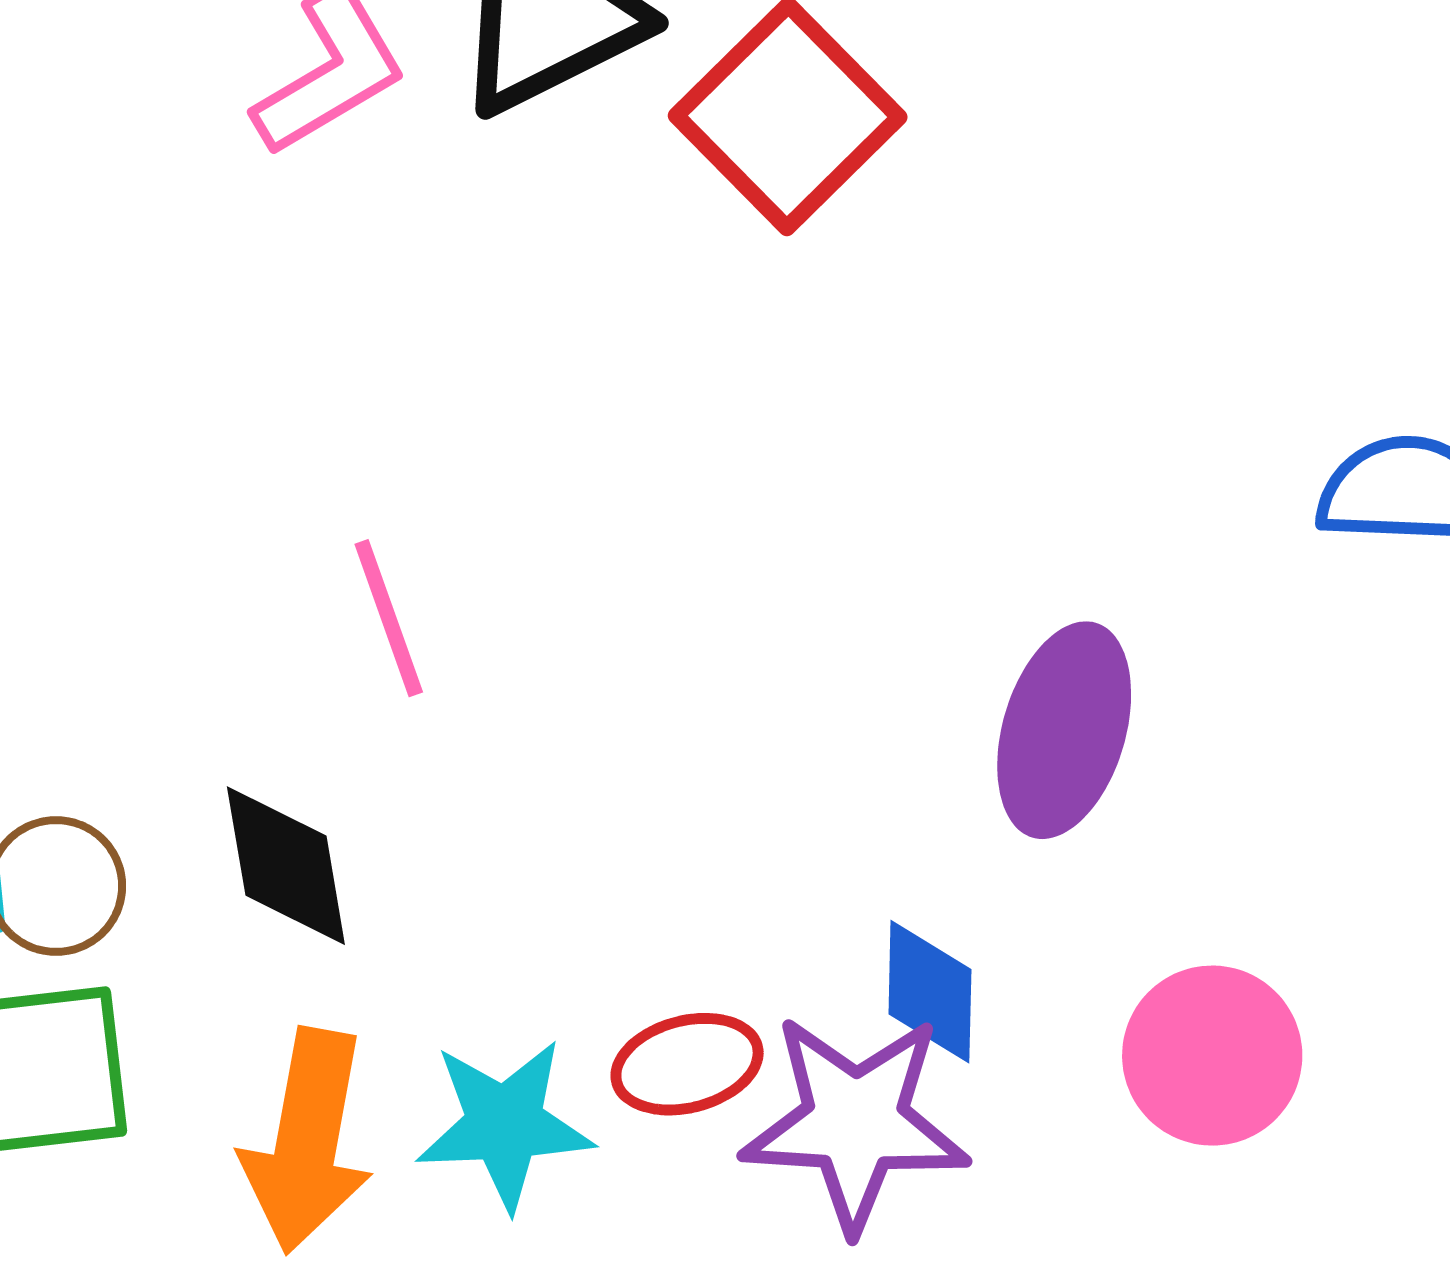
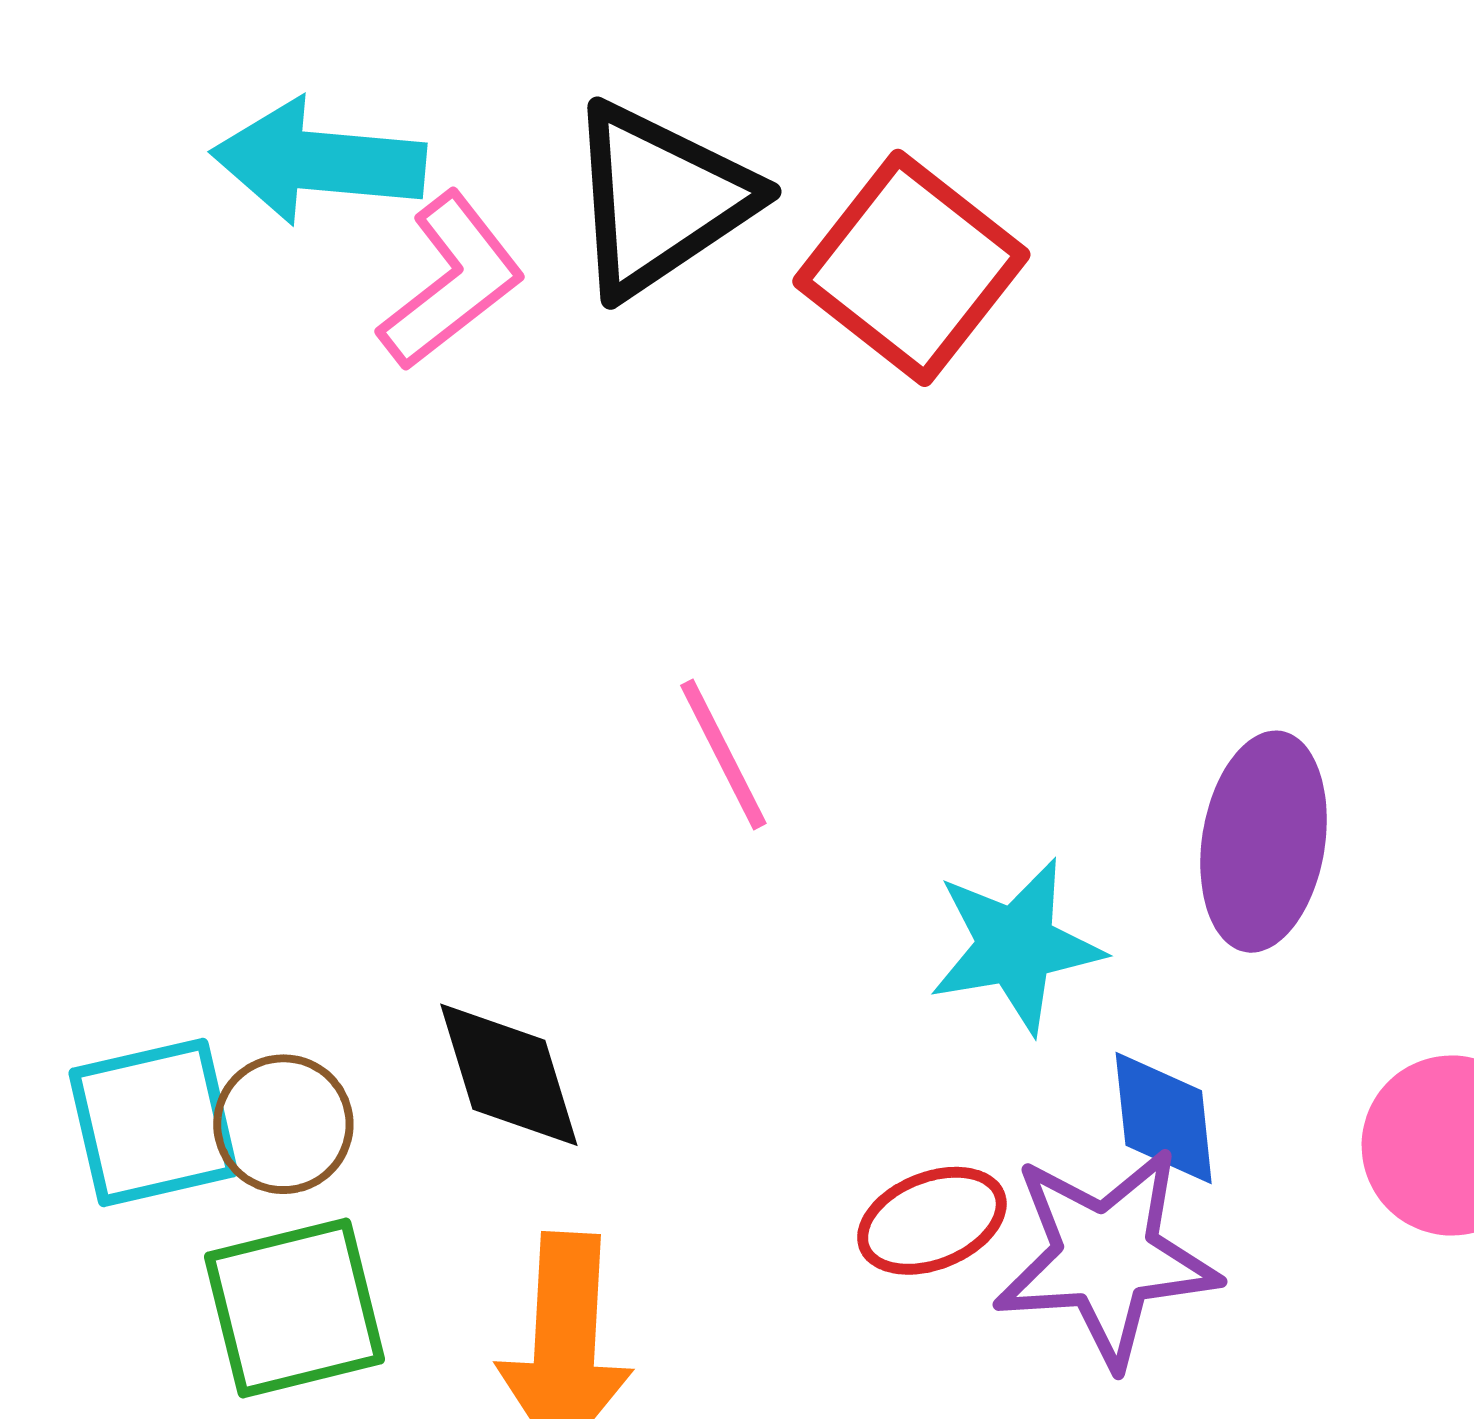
pink line: (389, 618) -> (723, 754), moved
cyan star: (505, 1124) -> (1016, 946), moved

